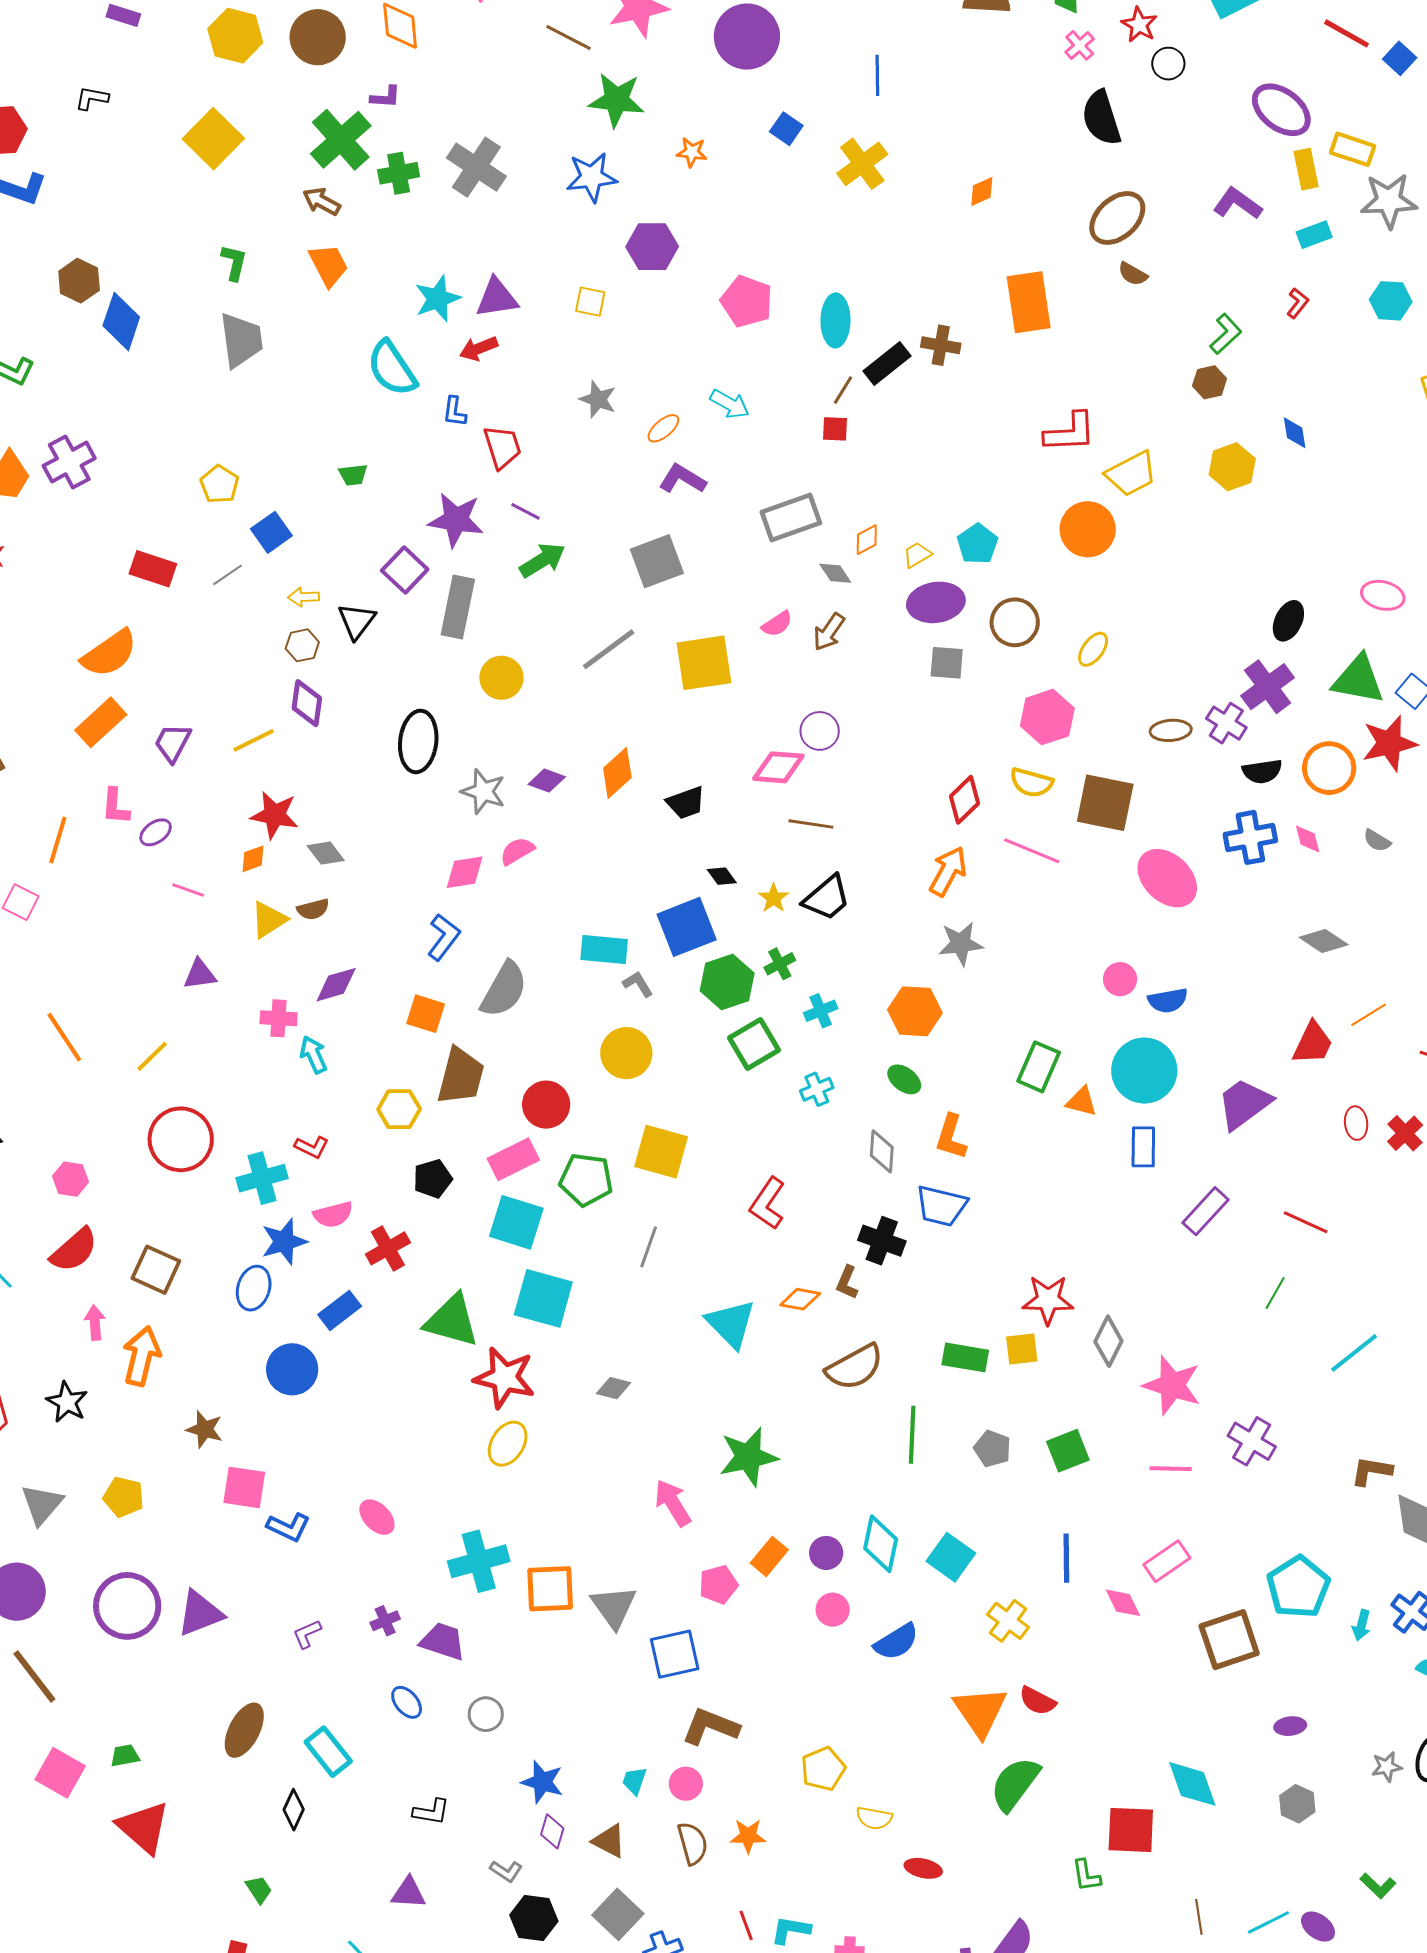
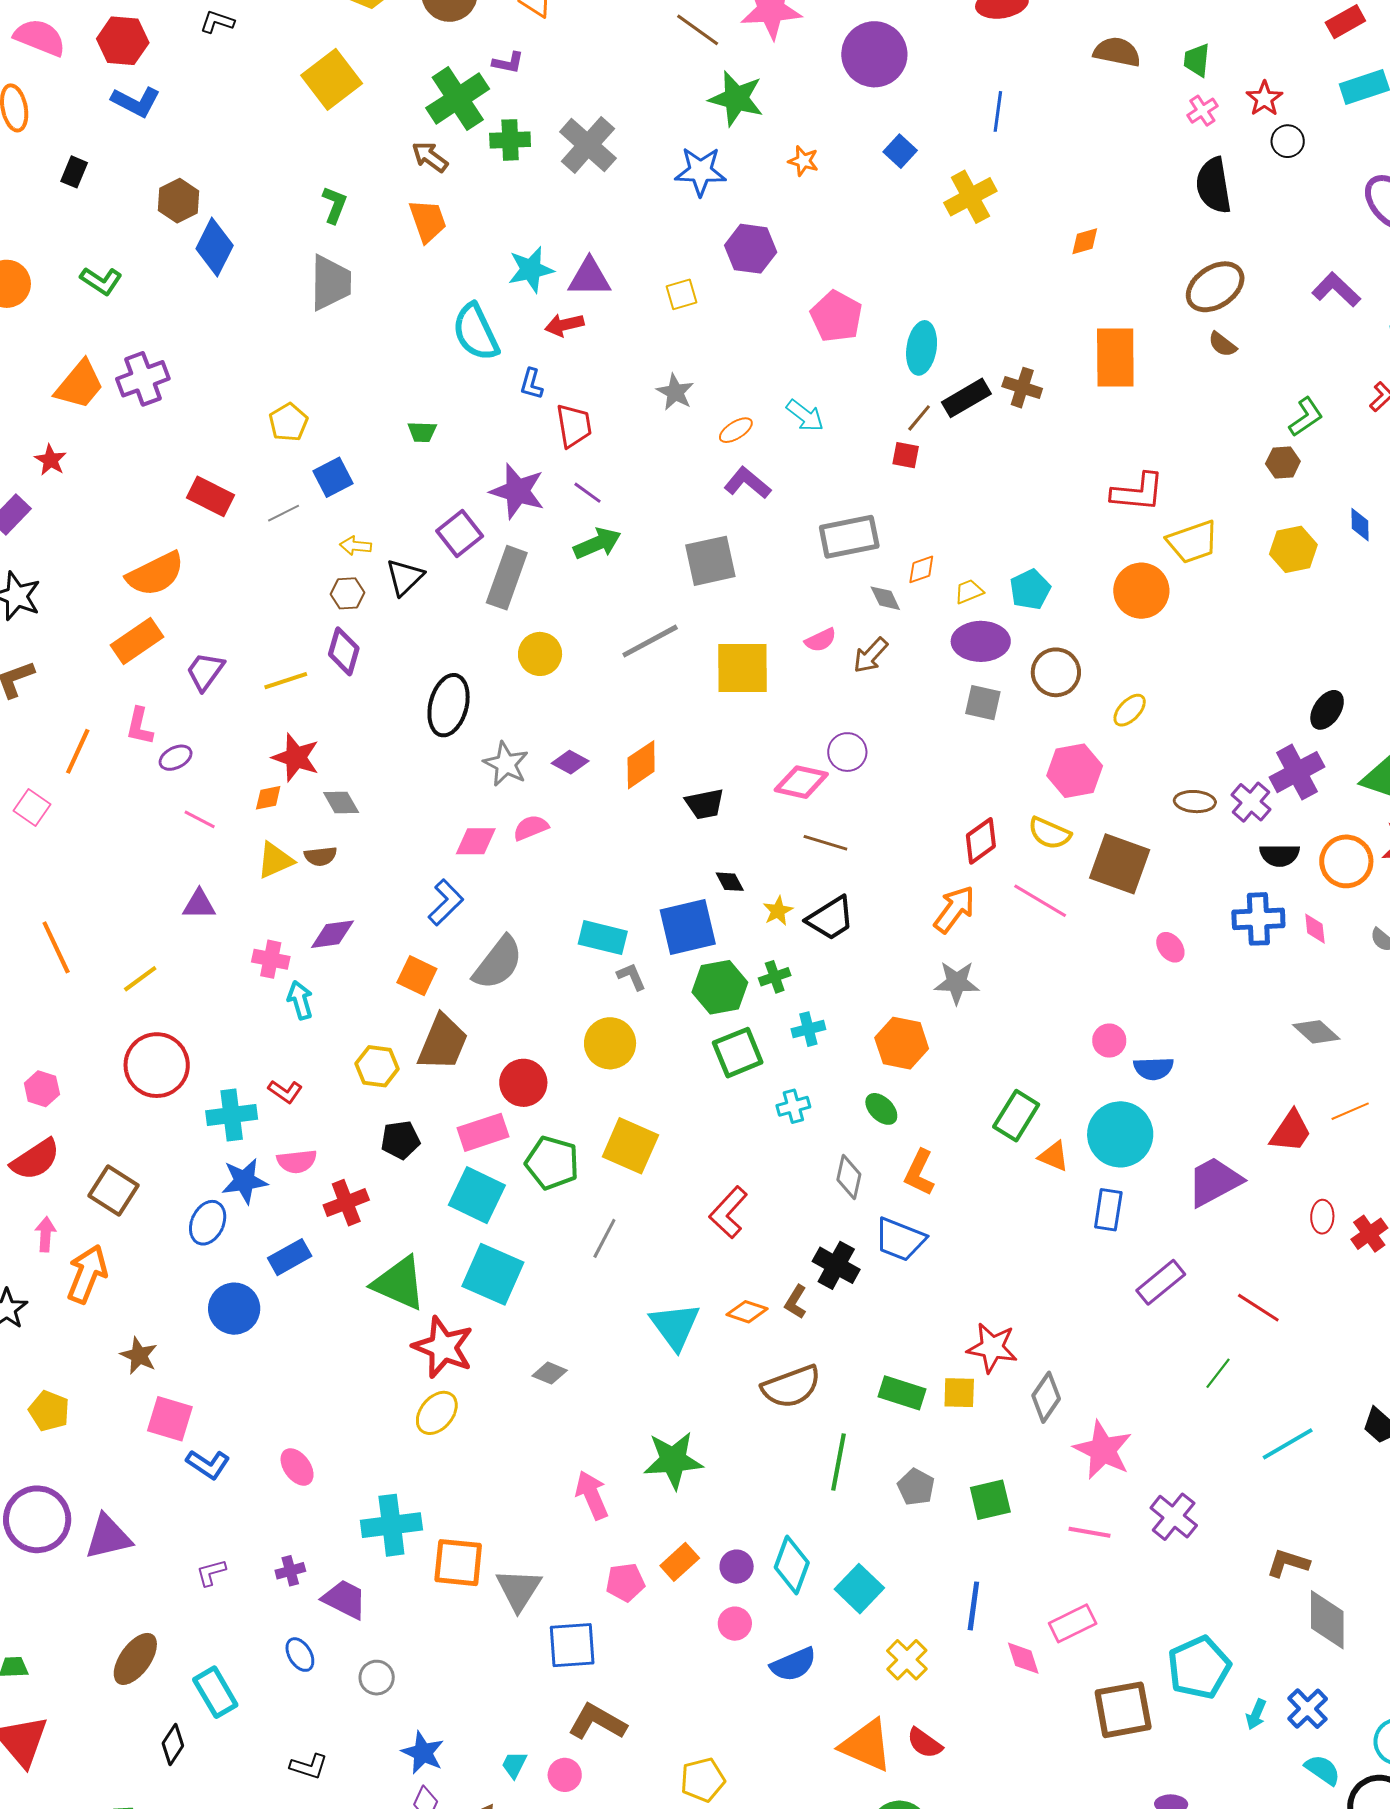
yellow square: (590, 302) -> (682, 294), turned -36
pink ellipse: (1167, 878) -> (1170, 947), size x0.5
orange triangle: (980, 1711) -> (866, 1745), turned -40

